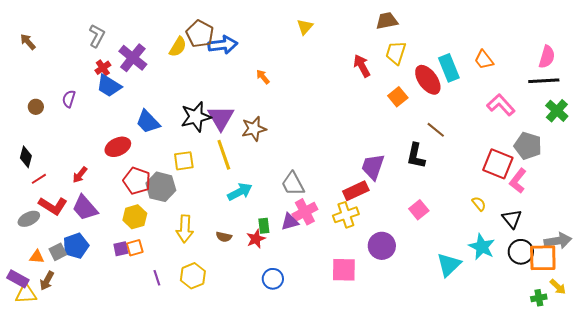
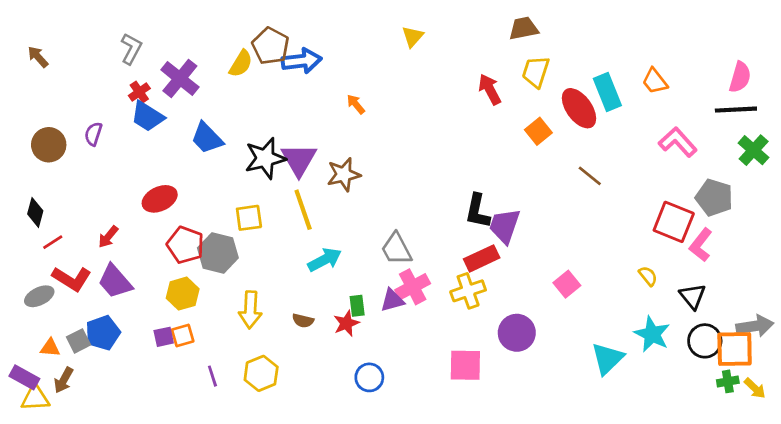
brown circle: (36, 107) -> (49, 145), size x1.6
blue trapezoid: (148, 122) -> (207, 138), moved
black L-shape: (416, 156) -> (478, 211), moved
green cross: (539, 298) -> (728, 381), moved

